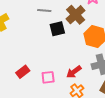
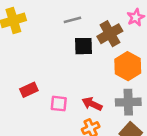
gray line: (44, 10) -> (72, 20), turned -32
red arrow: (74, 72) -> (92, 104), turned 49

